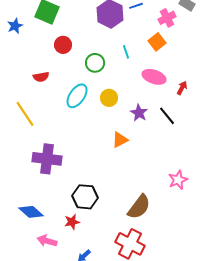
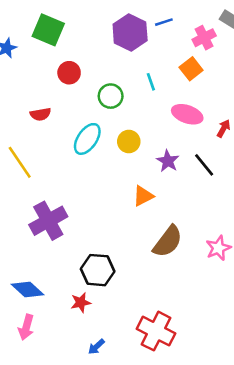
purple cross: (47, 159) -> (48, 221), turned -36
brown semicircle: (139, 207) -> (168, 241), moved
pink arrow: (47, 241) -> (26, 327), moved, turned -90

